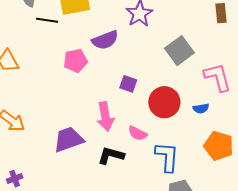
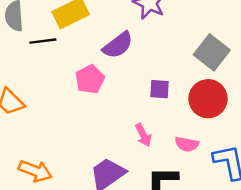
gray square: (179, 51) -> (212, 52), moved
pink arrow: (105, 117) -> (143, 135), size x0.7

